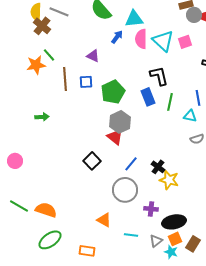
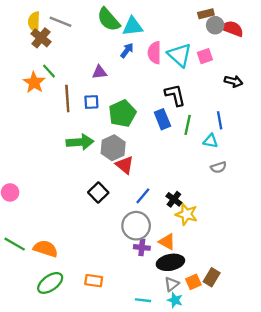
cyan triangle: (134, 19) -> (133, 26), moved
purple triangle: (93, 56) -> (99, 72), turned -32
orange star: (36, 65) -> (34, 82), turned -30
green arrow: (42, 117) -> (80, 142), moved, size x1.6
gray hexagon: (120, 122) -> (113, 148), moved
purple cross: (151, 209) -> (142, 247), moved
orange triangle: (104, 220) -> (167, 242), moved
black ellipse: (174, 222) -> (170, 262), moved
cyan line: (131, 235) -> (143, 300), moved
brown rectangle: (193, 244) -> (212, 277), moved
orange rectangle: (87, 251) -> (94, 281), moved
cyan star: (171, 252) -> (175, 300), moved

